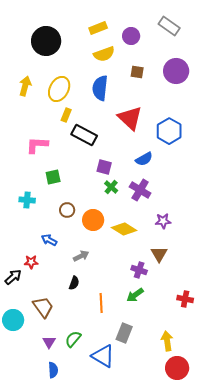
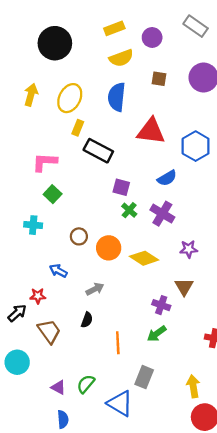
red triangle: (130, 118) -> (151, 131), turned -36
green square: (53, 177) -> (53, 194), moved, turned -35
brown trapezoid: (43, 307) -> (49, 331), moved
purple triangle: (49, 342) -> (58, 387), turned -32

